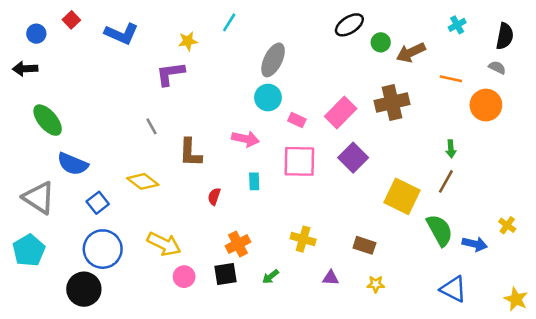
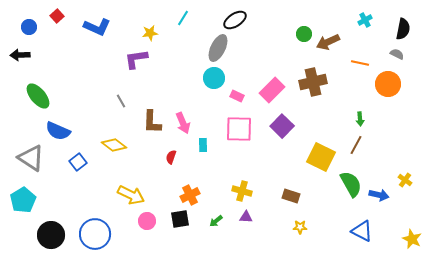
black ellipse: (349, 25) -> (235, 20), moved
pink arrow: (245, 139) -> (183, 123), moved, turned 55
blue circle: (103, 249) -> (95, 234), moved
purple triangle: (331, 278) -> (246, 217), moved
black circle: (84, 289) -> (51, 235), moved

